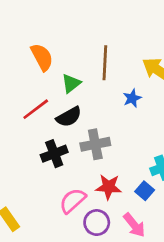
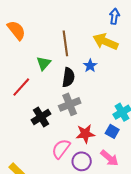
orange semicircle: (42, 57) -> (16, 30), moved
black semicircle: (69, 117) -> (68, 77), moved, turned -42

